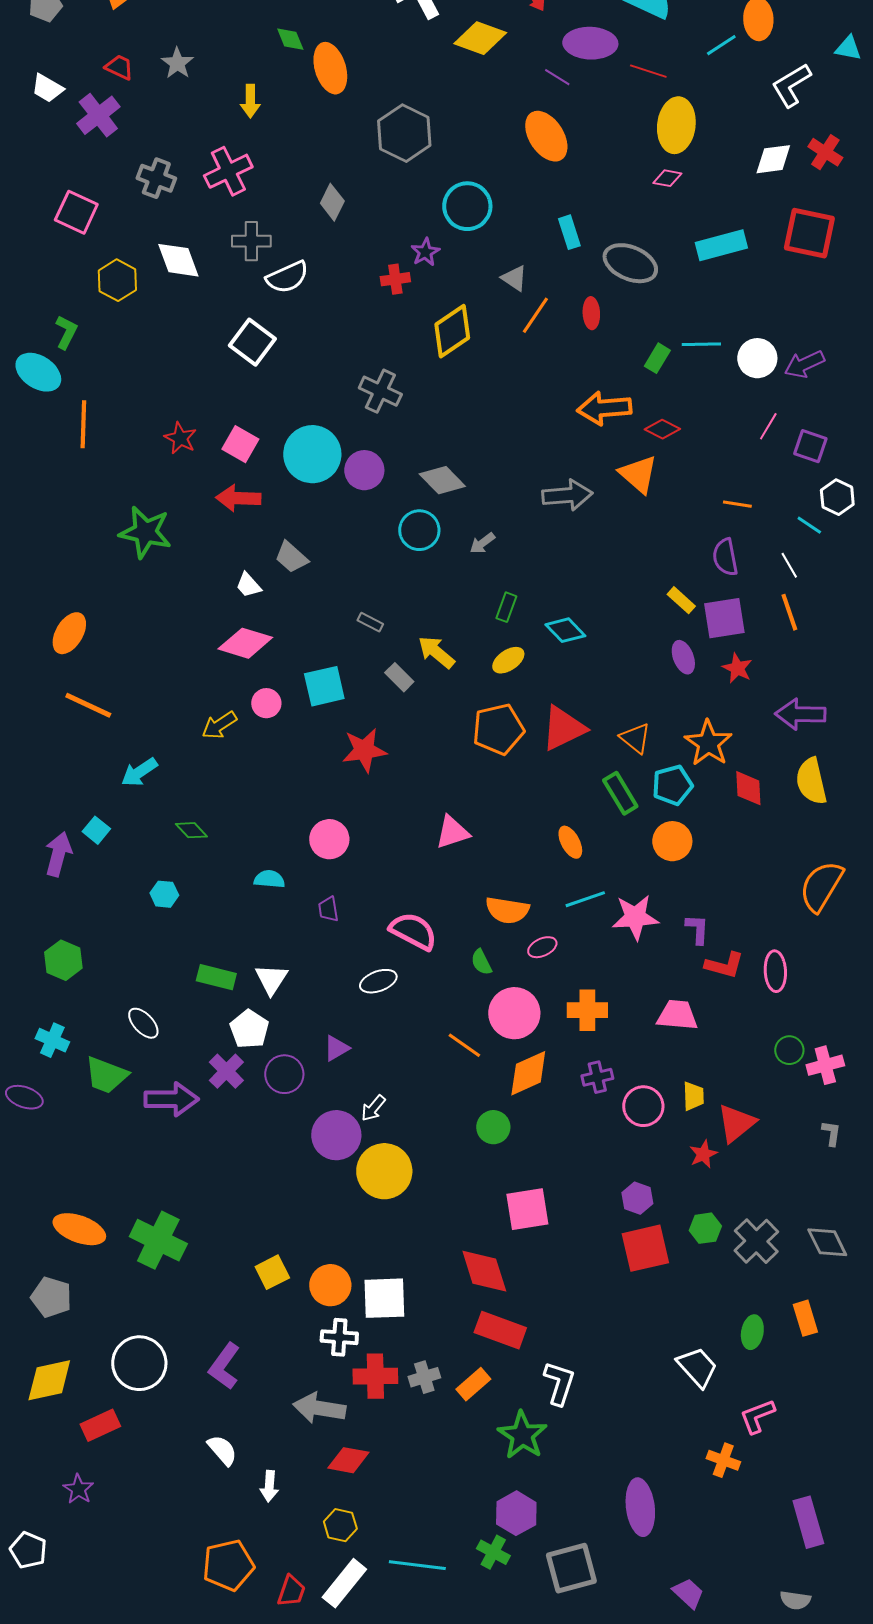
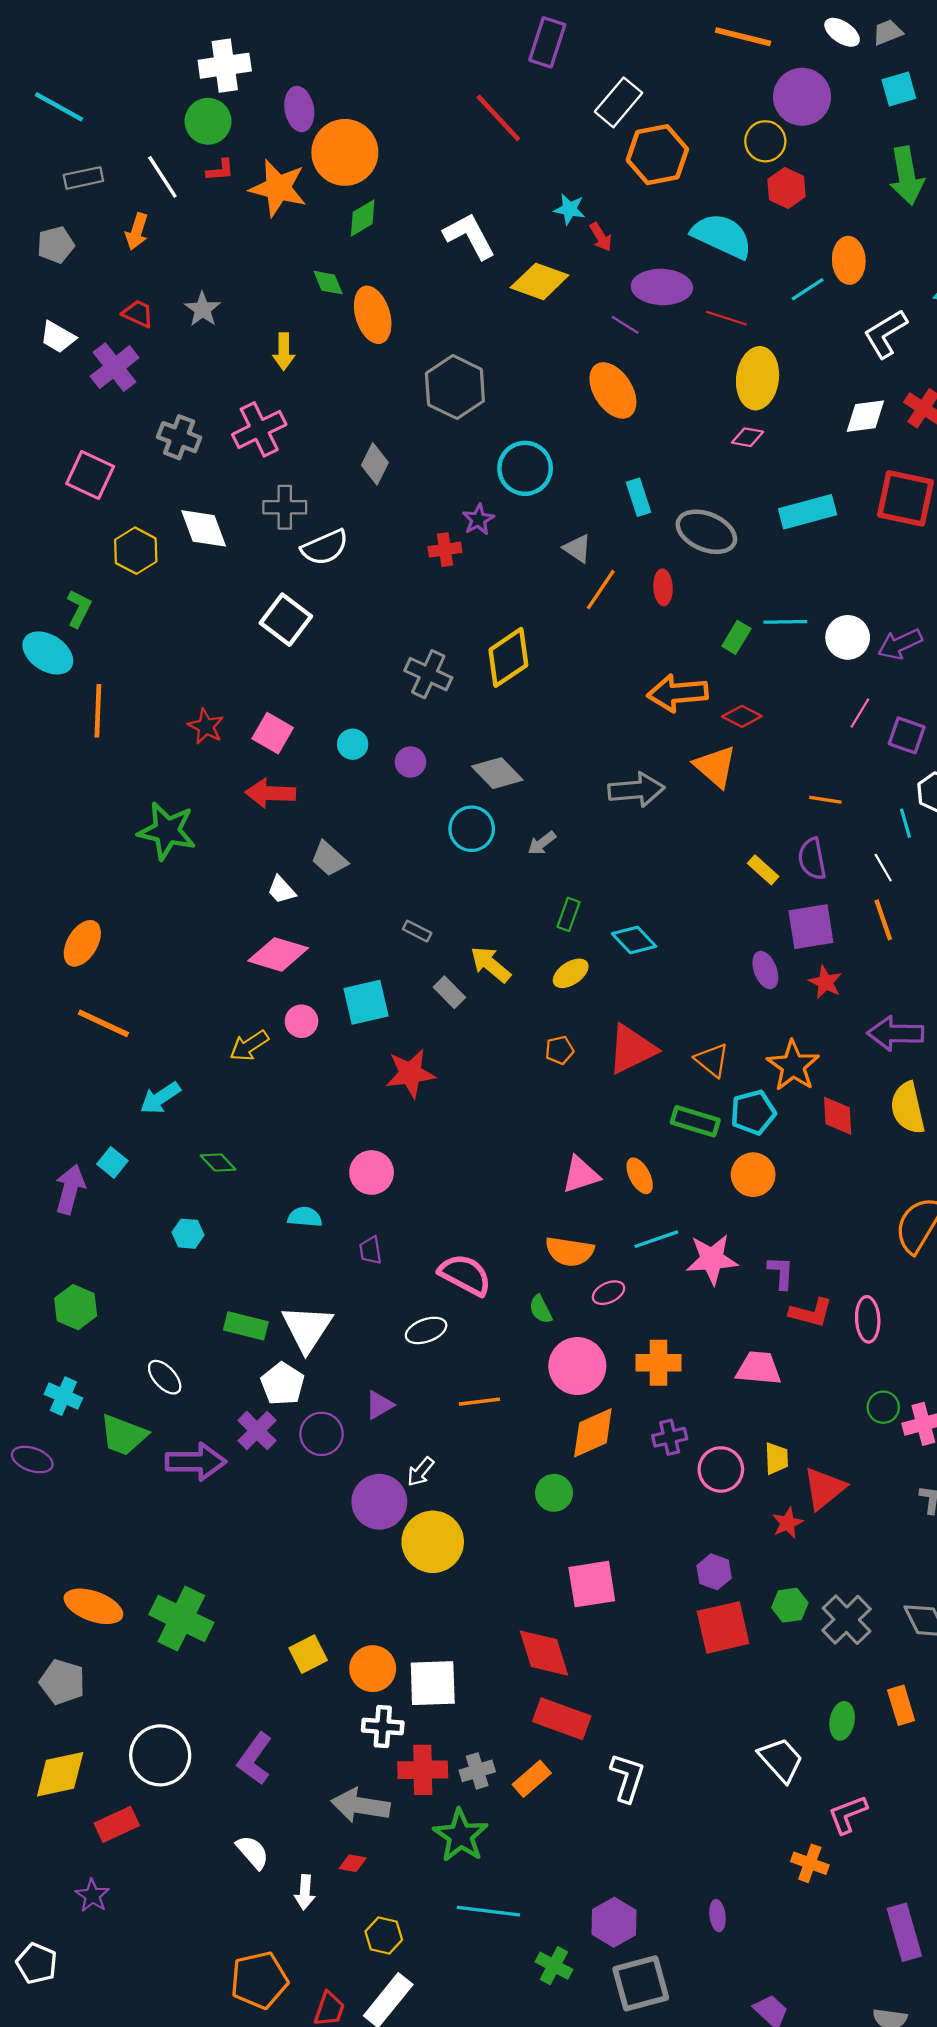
yellow diamond: (452, 331) -> (508, 657), moved
cyan circle: (312, 454) -> (353, 744), size x0.5
purple circle: (364, 470) -> (410, 762), size x0.7
cyan line: (809, 525) -> (905, 823), turned 40
yellow rectangle: (681, 600) -> (763, 870), moved
orange pentagon: (498, 729) -> (560, 1050), size x0.5
green rectangle: (620, 793) -> (695, 1121), turned -42
pink triangle: (452, 832) -> (581, 1175), moved
white triangle: (271, 979) -> (307, 1328), size x1.4
orange line: (464, 1045) -> (479, 1402), moved, turned -42
green star: (522, 1435) -> (461, 1835), moved
red diamond: (348, 1460) -> (353, 1863), moved, size x0.6
purple ellipse: (640, 1507) -> (717, 1916), size x0.5
purple hexagon: (516, 1513) -> (614, 1922), moved
cyan line: (417, 1565) -> (488, 1911), moved

